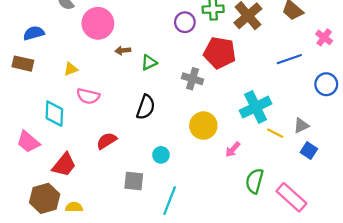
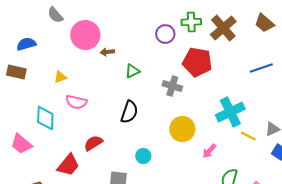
brown arrow: (123, 51) -> (107, 52), moved
red trapezoid: (64, 165) -> (68, 165), moved

